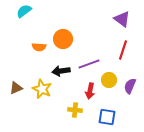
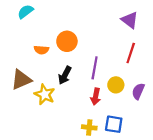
purple line: (89, 64) -> (95, 68), turned -60
black arrow: (61, 71) -> (65, 75), turned -54
brown triangle: (16, 88) -> (21, 80), moved, size x1.5
yellow cross: (75, 110) -> (89, 127), moved

